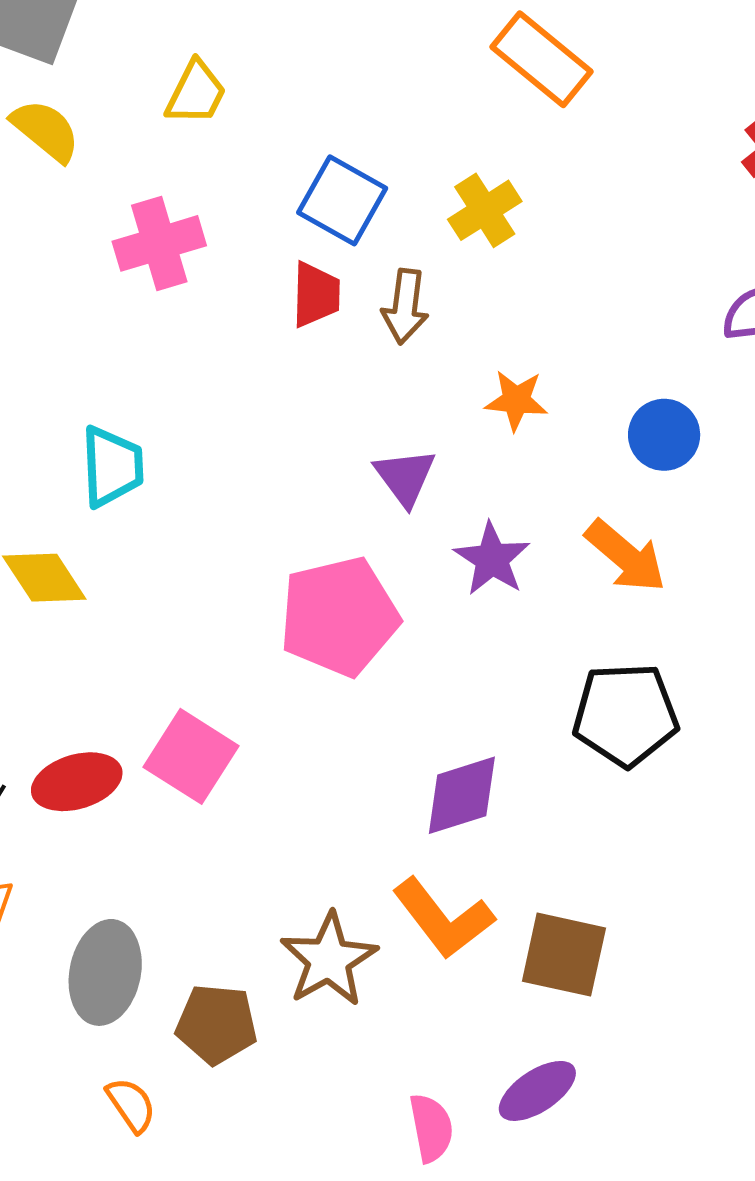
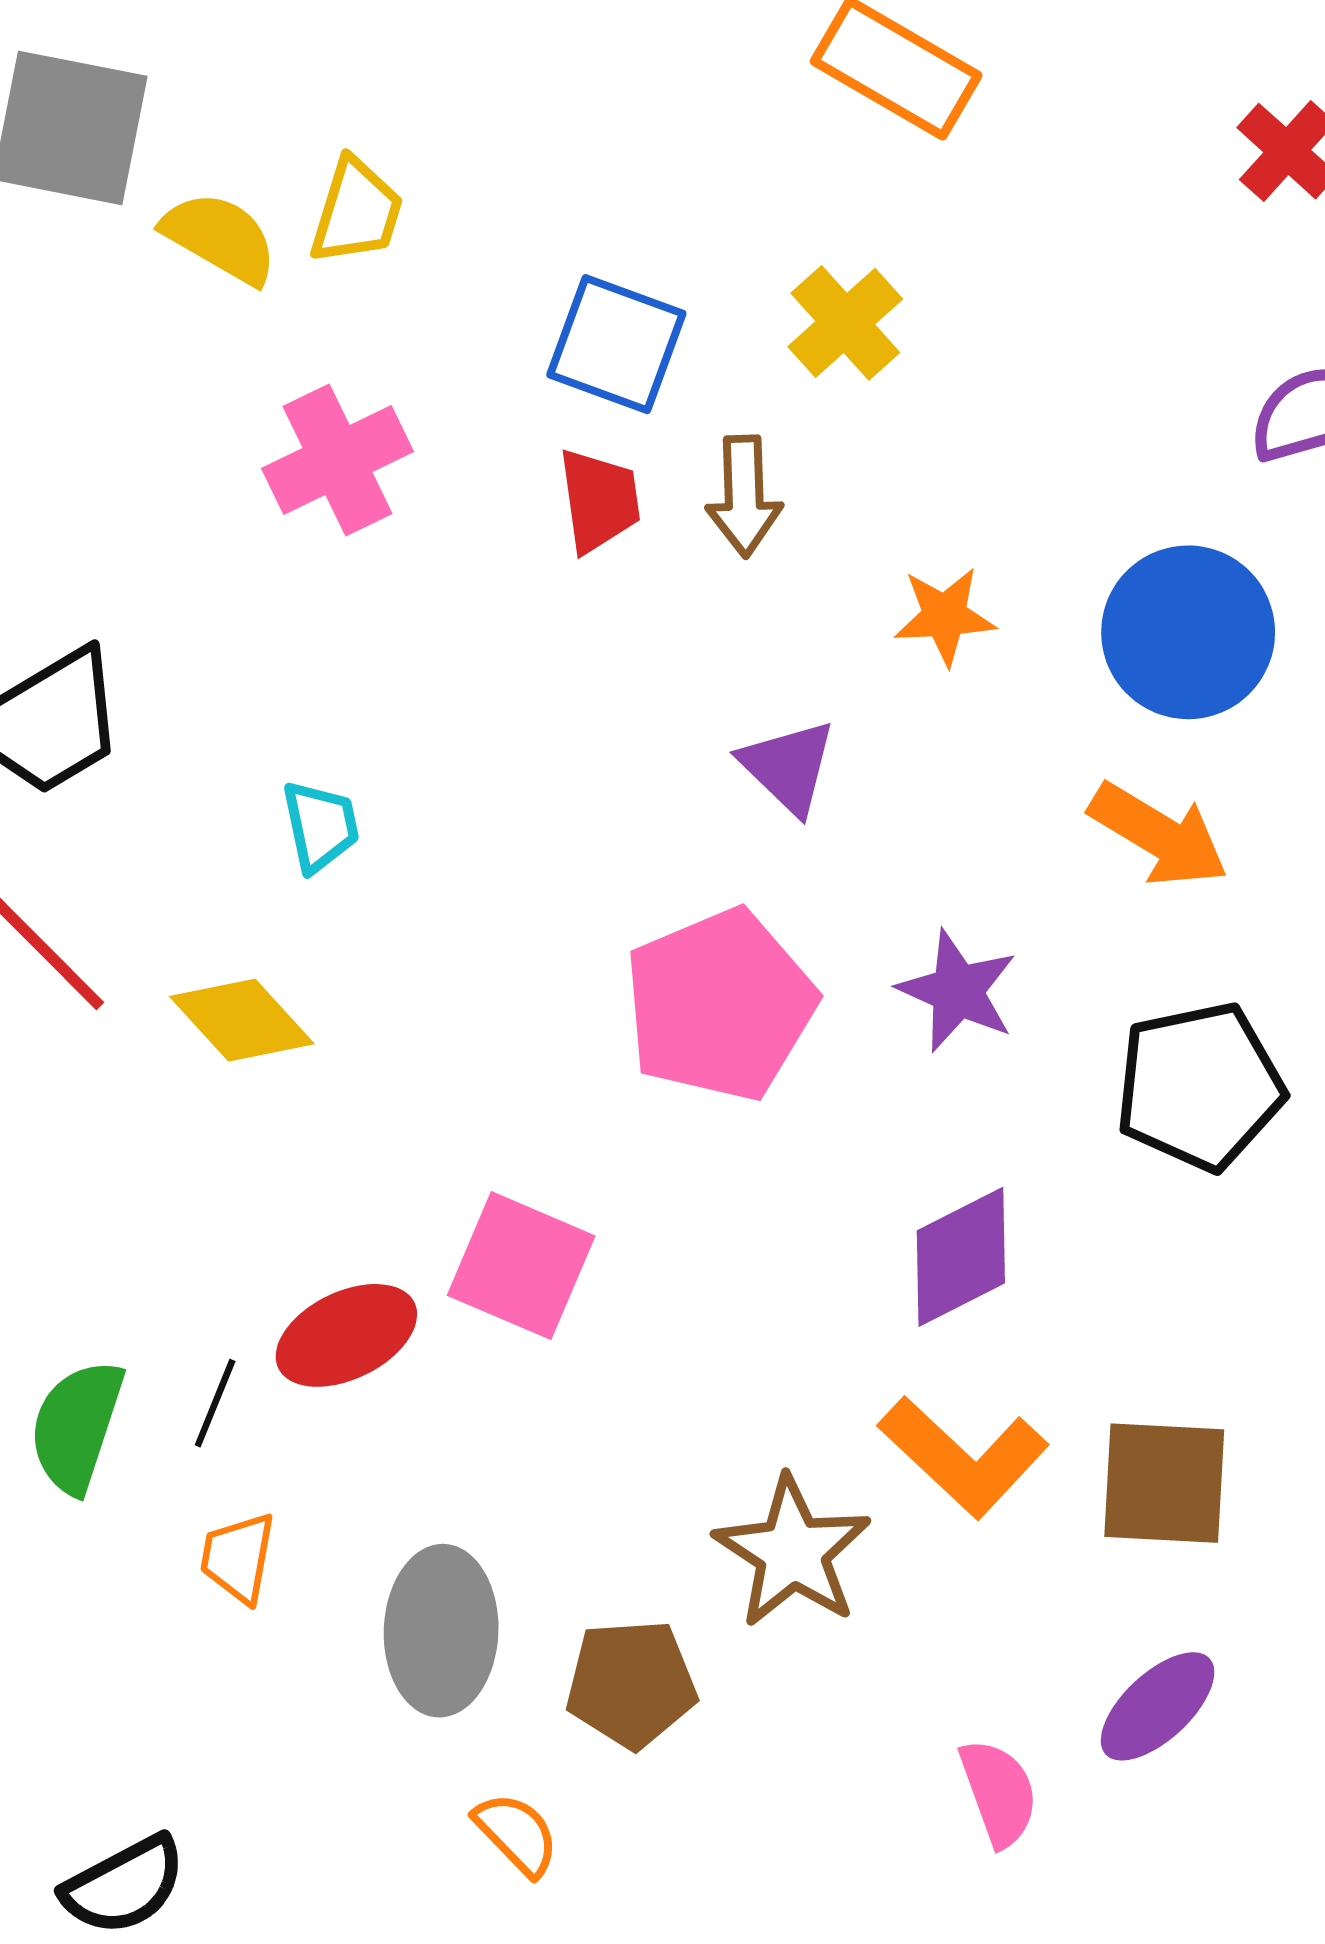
yellow semicircle: (46, 130) -> (220, 238), moved
blue circle: (664, 435) -> (1188, 632), size x1.5
cyan trapezoid: (112, 466) -> (320, 826), size x0.7
purple star: (492, 559) -> (957, 991), moved

